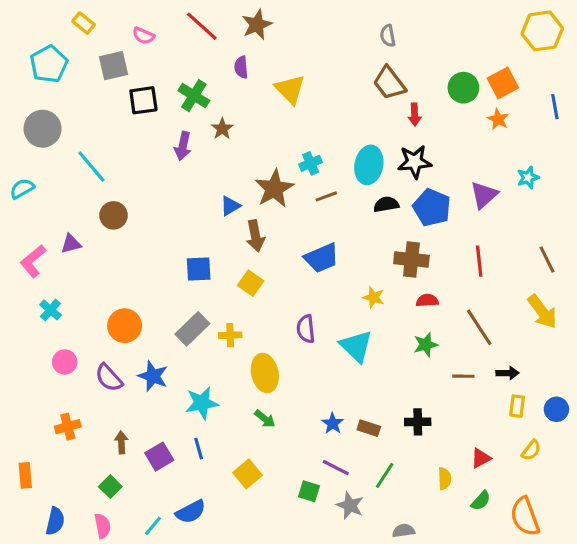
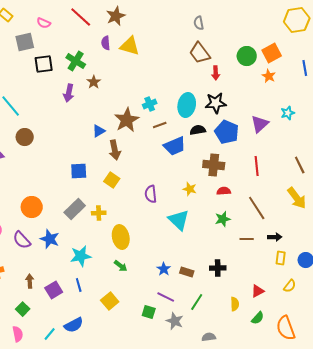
yellow triangle: (290, 89) -> (130, 46), moved, turned -30
blue trapezoid: (322, 258) -> (175, 146), moved
purple semicircle: (306, 329) -> (151, 194), moved

